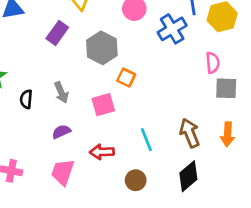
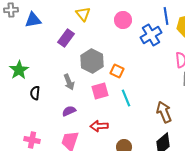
gray hexagon: (102, 48) -> (92, 61), moved
black semicircle: (26, 99) -> (35, 93), moved
cyan line: (146, 140) -> (126, 98), moved

